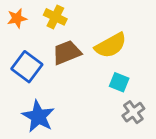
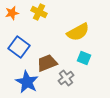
brown trapezoid: (67, 52) -> (47, 63), moved
gray cross: (133, 112) -> (66, 78), moved

